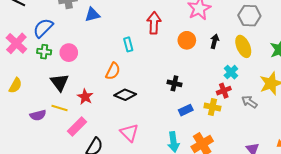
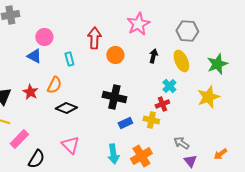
blue triangle: (92, 15) -> (34, 56), moved, turned 42
orange circle: (187, 40) -> (115, 55), moved
pink circle: (69, 53) -> (44, 37), moved
black cross: (174, 83) -> (114, 97), size x1.6
red star: (85, 97) -> (30, 92), moved
gray arrow: (249, 102) -> (181, 143), moved

